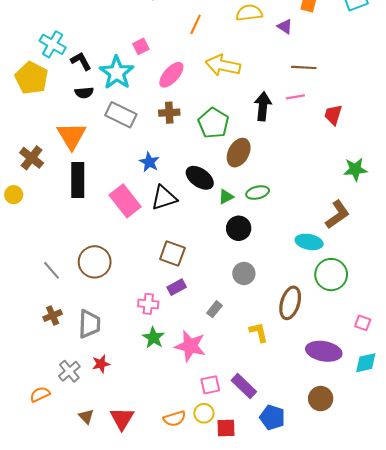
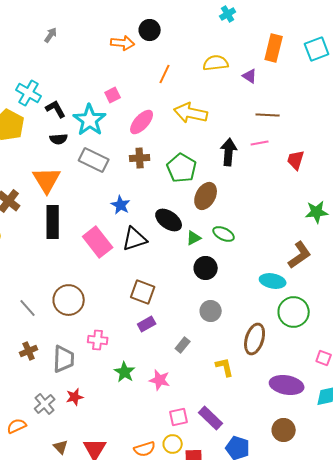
green ellipse: (258, 193) -> (224, 234), turned 40
pink cross: (148, 304) -> (98, 340), moved
pink star: (190, 346) -> (160, 380), size x0.7

